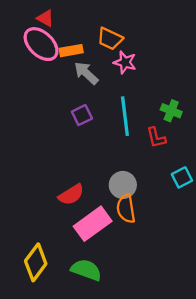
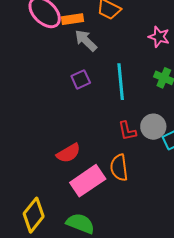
pink star: (125, 62) -> (159, 37), moved
red L-shape: (156, 138) -> (127, 131), moved
gray circle: (123, 185) -> (153, 127), moved

